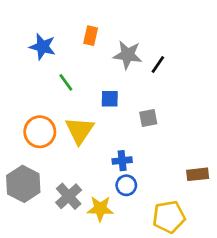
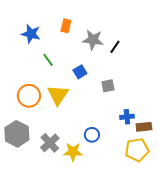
blue square: (110, 99) -> (80, 72), turned -32
blue cross: (122, 161) -> (127, 117), moved
yellow pentagon: (169, 217) -> (137, 150), moved

